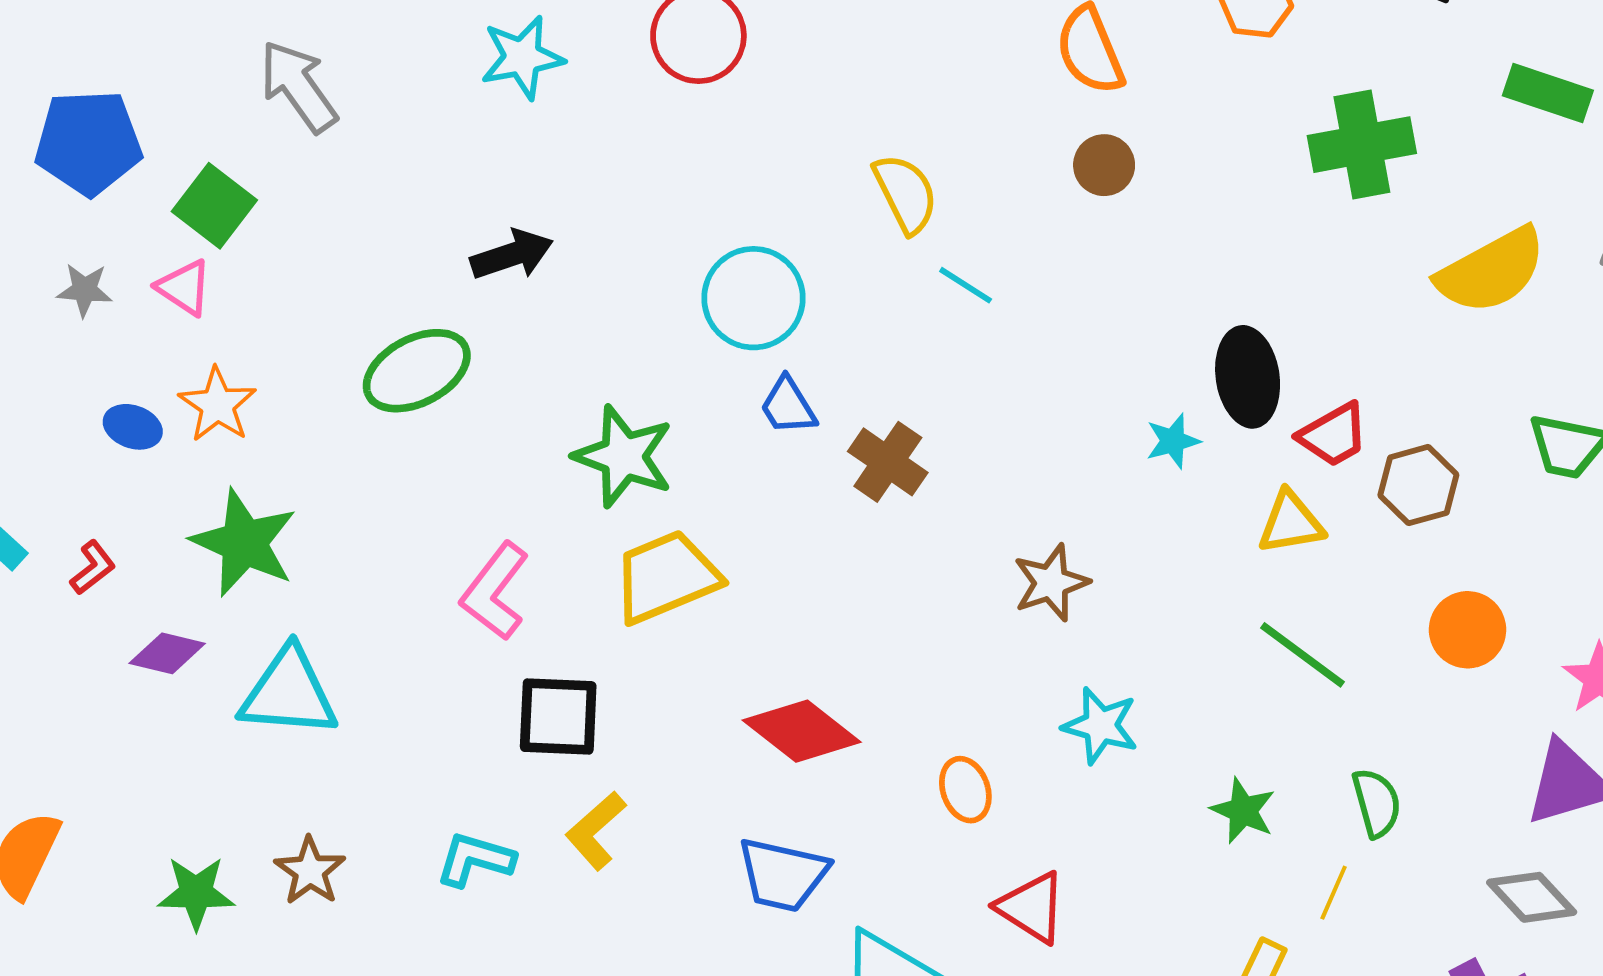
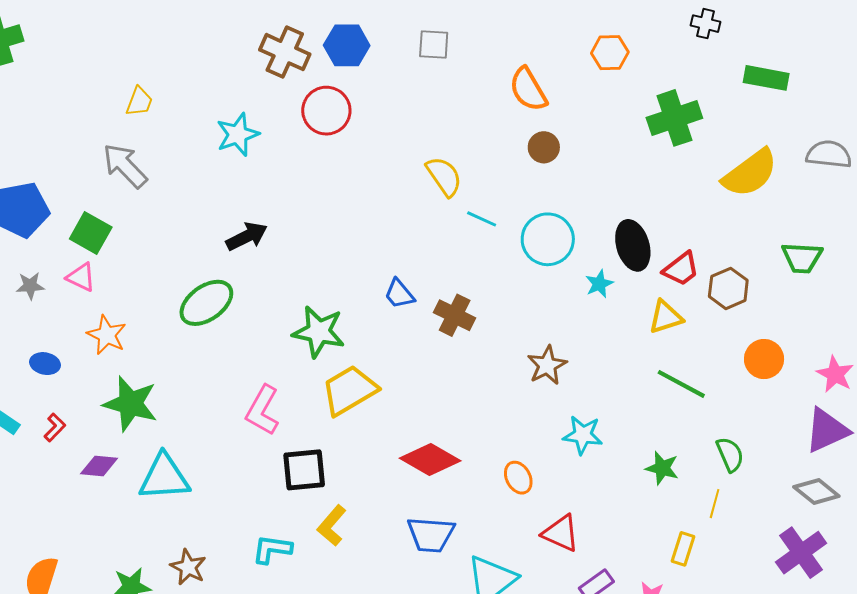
cyan circle: (753, 298) -> (548, 239), moved
blue ellipse: (133, 427) -> (45, 364), moved

